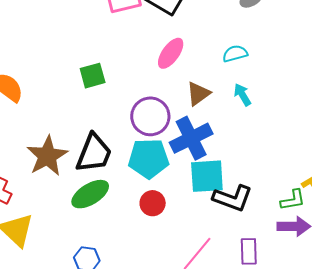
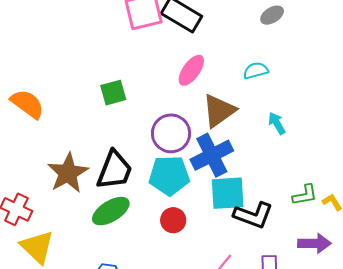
brown triangle: (198, 94) -> (219, 111), size x1.4
cyan arrow: (242, 95) -> (277, 123), moved
green L-shape: (293, 200) -> (305, 195), moved

